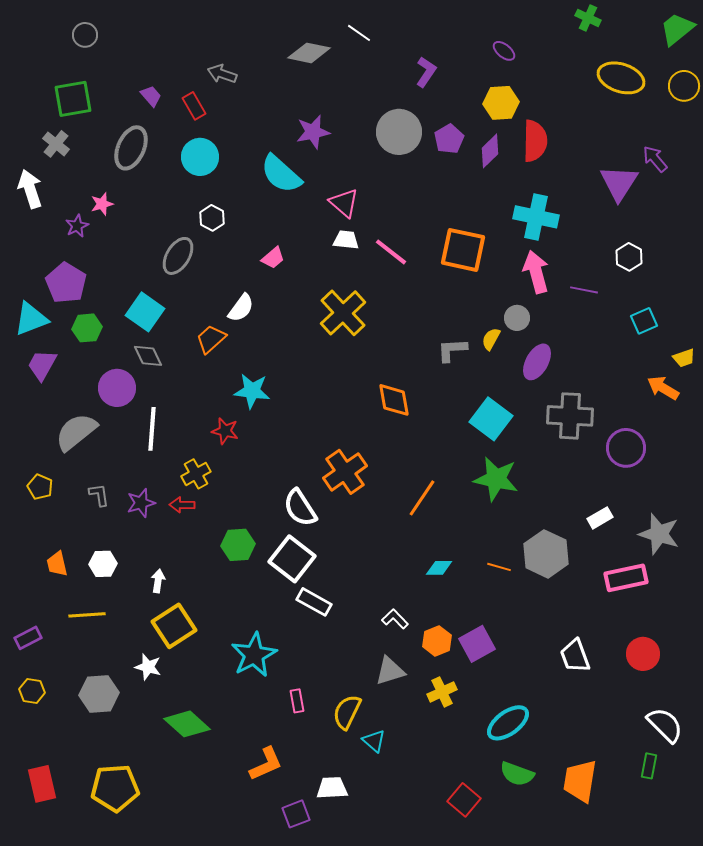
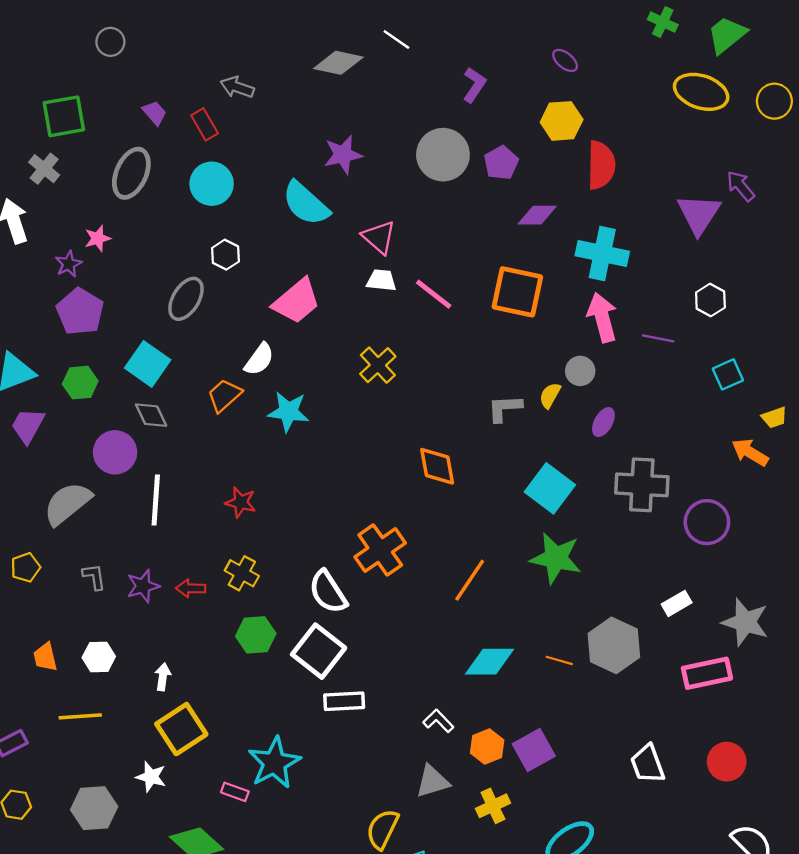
green trapezoid: (677, 29) -> (727, 35), moved
gray circle: (85, 35) -> (110, 42), moved
purple diamond: (490, 151) -> (537, 215), moved, turned 44
pink trapezoid: (273, 258) -> (296, 301), size x1.8
purple pentagon: (66, 283) -> (80, 312), moved
yellow cross: (343, 313) -> (378, 365), size x0.7
purple ellipse: (537, 362) -> (603, 422), size x0.7
cyan star: (252, 391) -> (288, 412), moved
yellow cross: (196, 474) -> (242, 573), moved, turned -32
yellow pentagon: (40, 487) -> (26, 567), turned 30
cyan diamond: (439, 568) -> (489, 662), size x1.6
white rectangle: (314, 602) -> (344, 701), turned -32
pink rectangle: (297, 701) -> (235, 792), moved, turned -60

